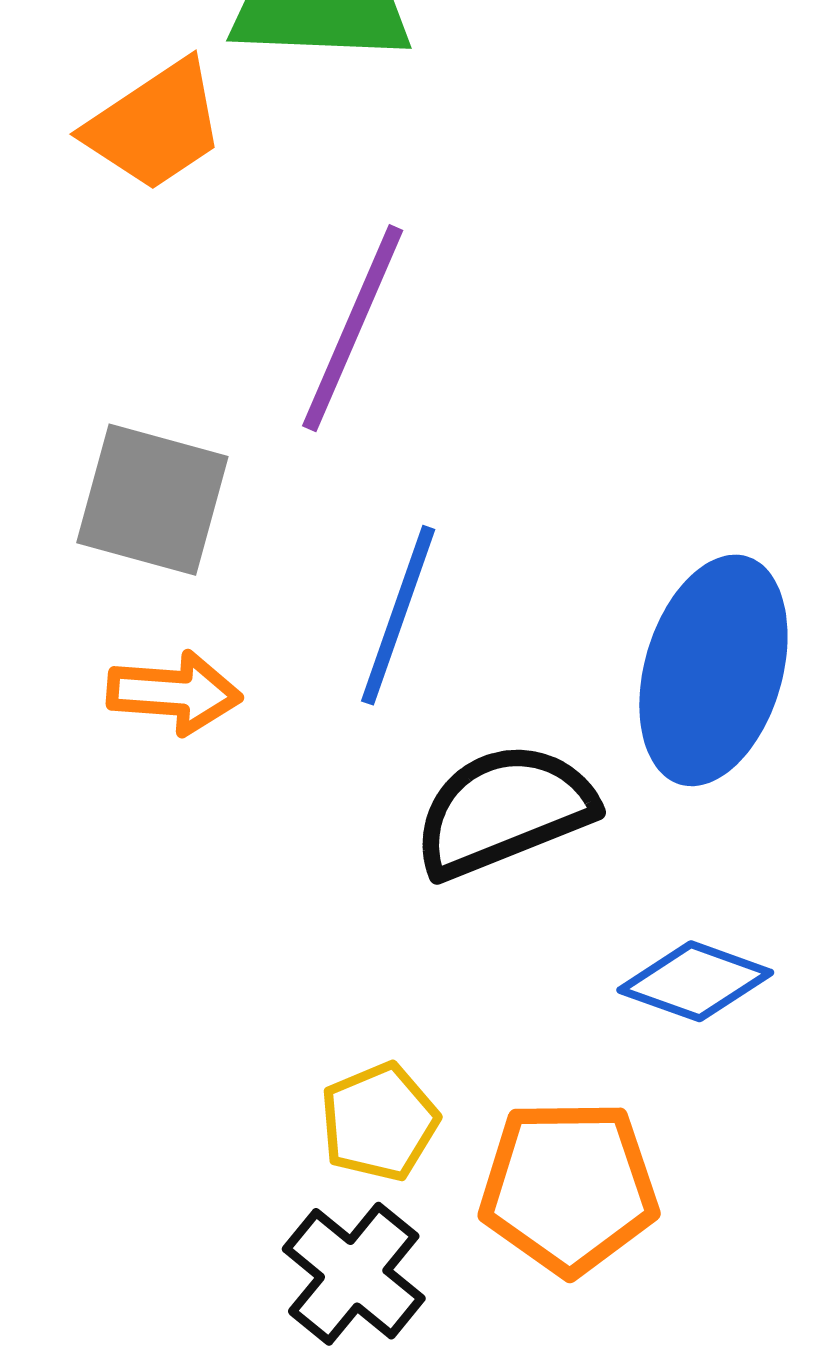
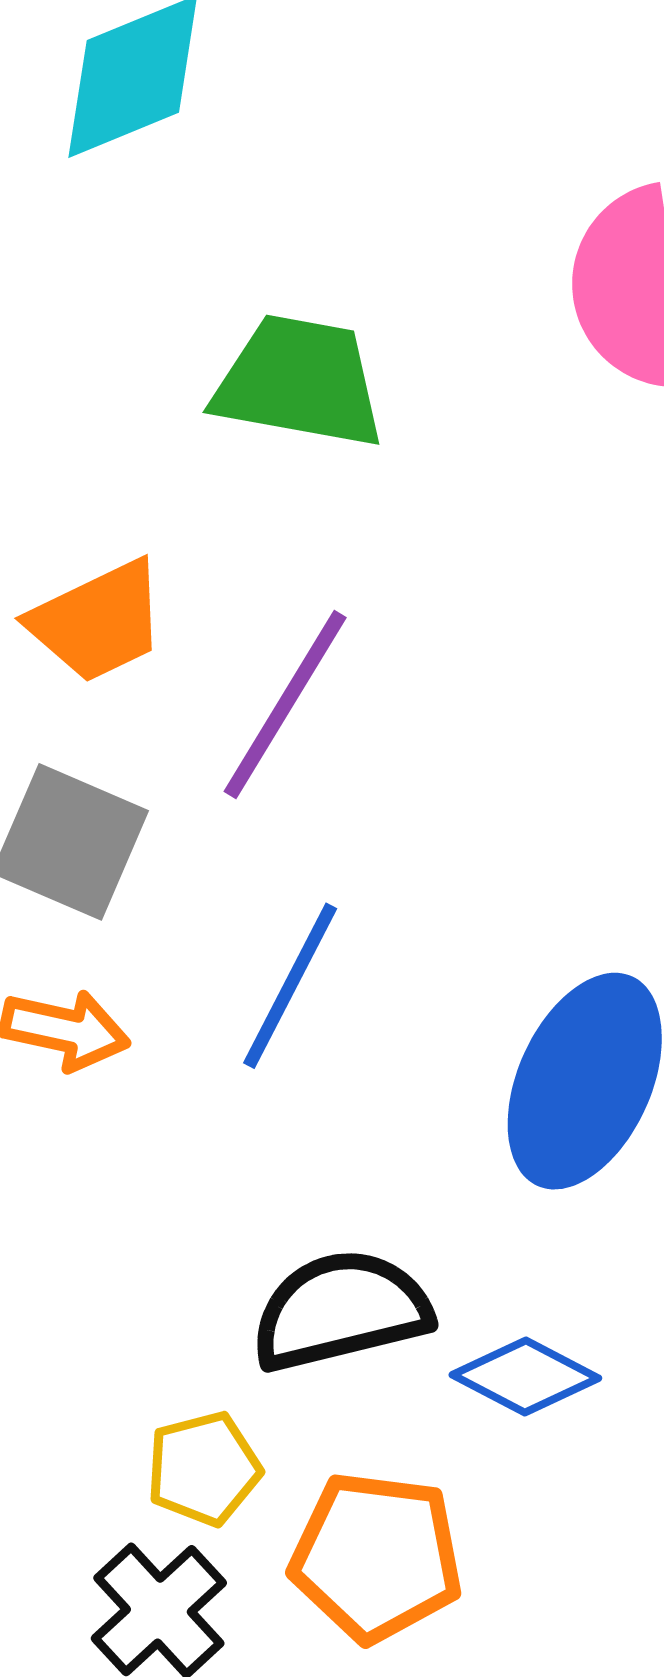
orange trapezoid: (155, 125) -> (98, 621), moved
black semicircle: (504, 810) -> (341, 1310), moved

